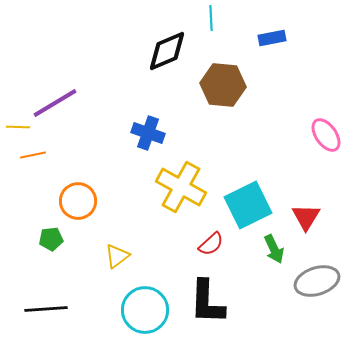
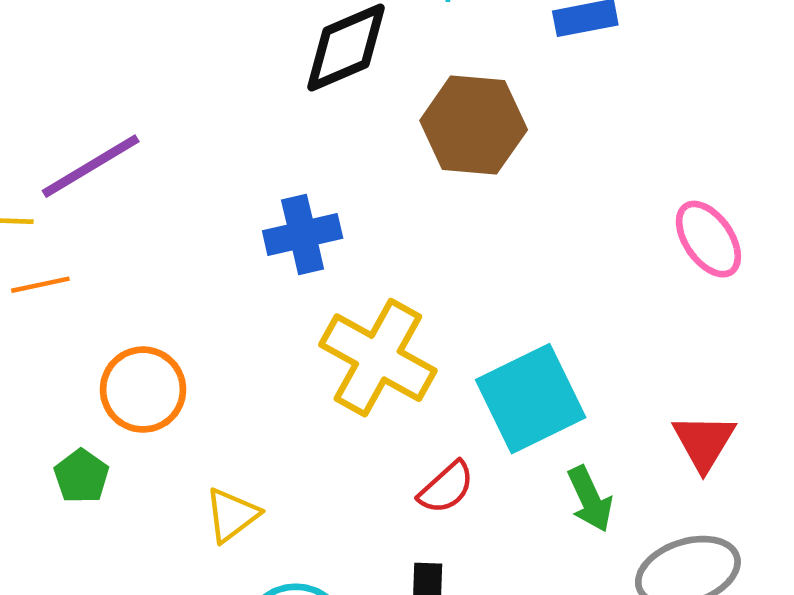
blue cross: (148, 133) -> (303, 235), turned -32
red triangle: (306, 217) -> (704, 442), moved
green pentagon: (51, 239) -> (81, 476), turned -30

